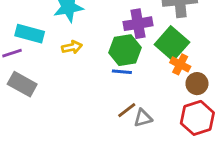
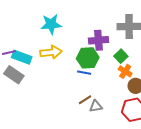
cyan rectangle: (30, 34) -> (22, 57), moved
green square: (172, 43) -> (121, 56), size x0.6
yellow arrow: (72, 47) -> (51, 52), size x1.5

